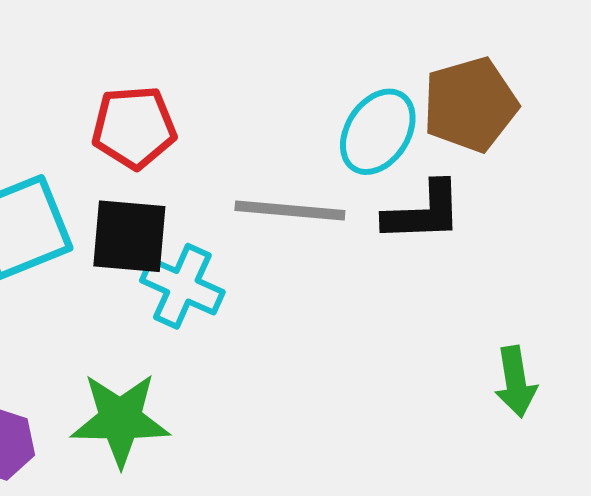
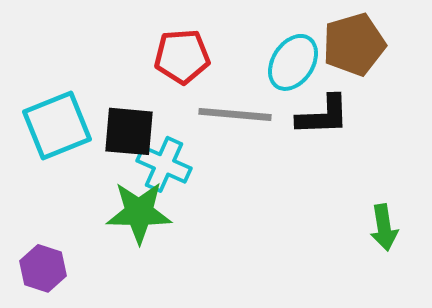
red pentagon: (134, 127) -> (182, 56), moved
green star: (120, 420) -> (139, 212), moved

